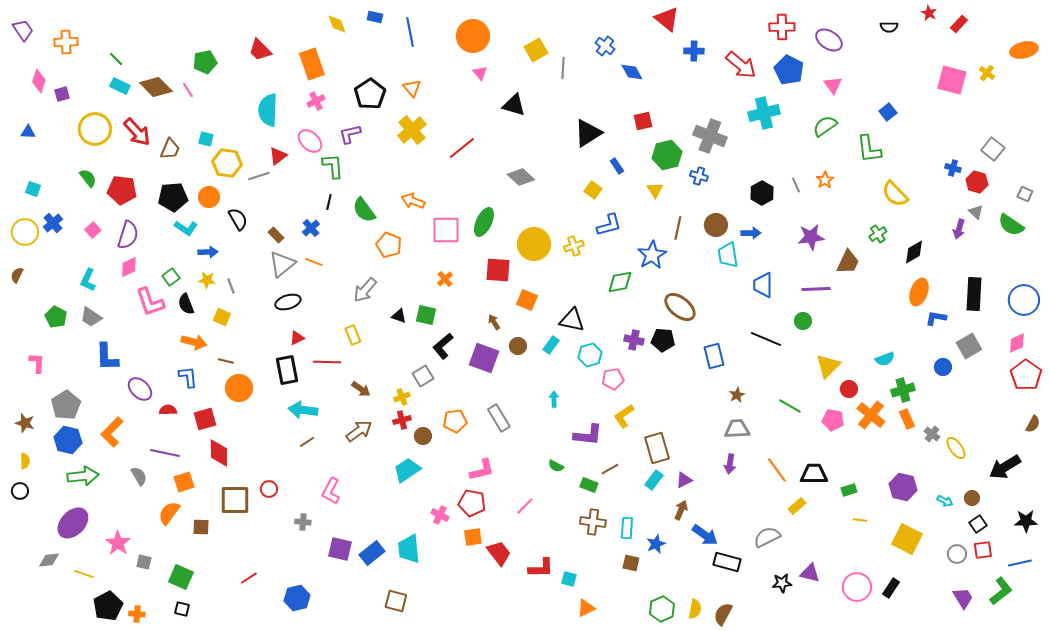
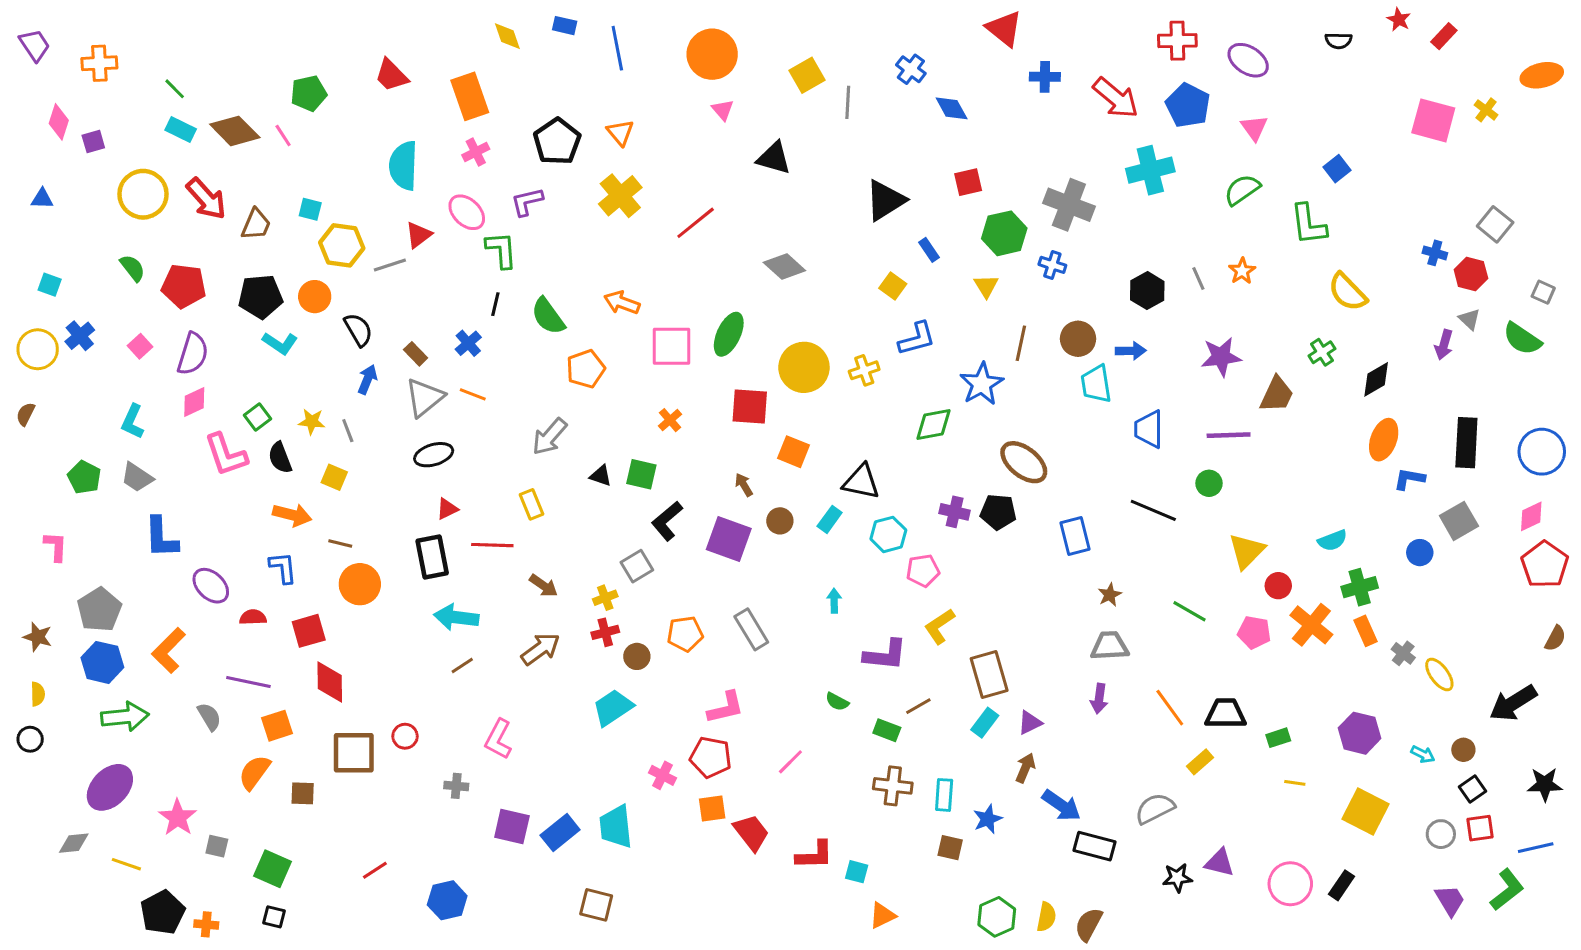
orange pentagon: (389, 245) -> (586, 369), turned 30
blue arrow: (208, 252) -> (367, 379), moved, turned -66

